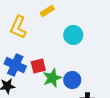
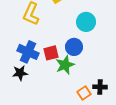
blue circle: (72, 80) -> (74, 47), moved

